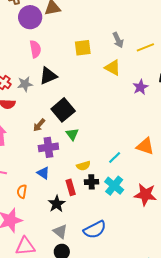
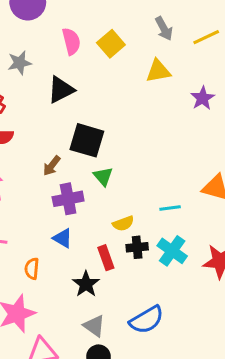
yellow square: (83, 48) -> (111, 44), turned -30
pink semicircle: (35, 49) -> (71, 41), moved
yellow triangle: (113, 68) -> (158, 71), turned -36
gray star: (25, 84) -> (20, 63), moved
black square: (63, 110) -> (87, 140), turned -30
cyan line: (115, 158) -> (170, 208), turned 40

